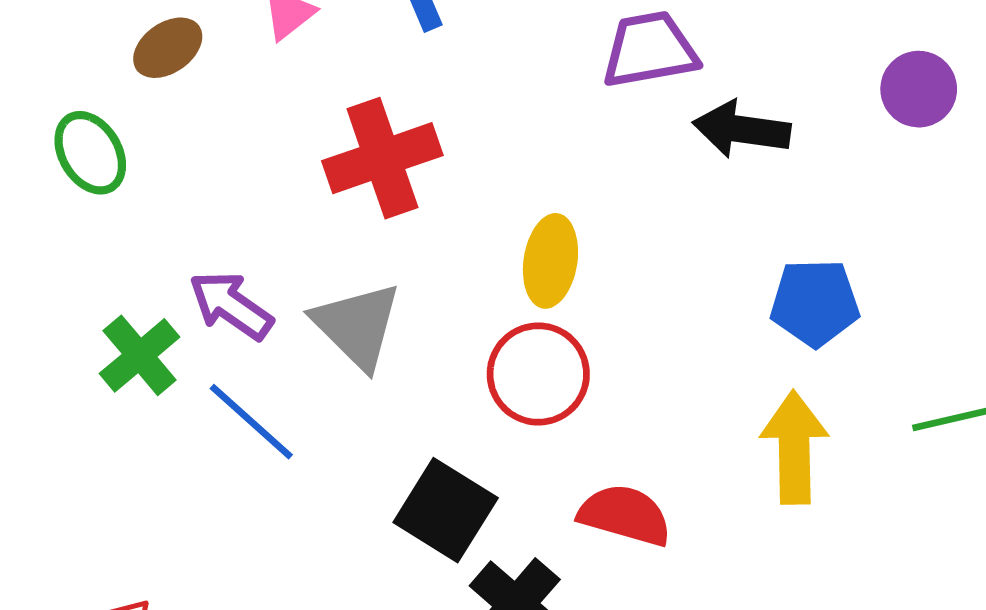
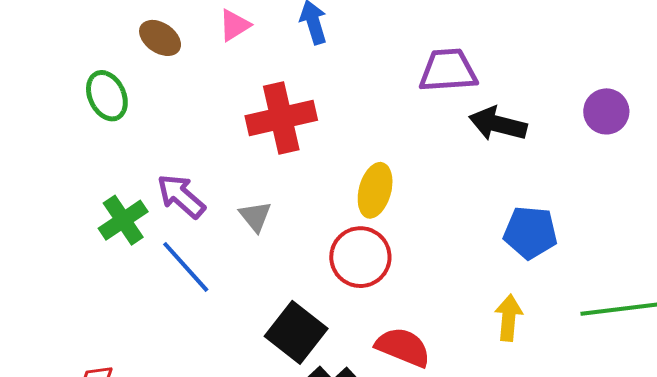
brown ellipse: (168, 48) -> (160, 38), turned 63
gray triangle: (357, 326) -> (255, 216), size x0.6
yellow arrow: (794, 448) -> (509, 318), size x0.7

